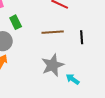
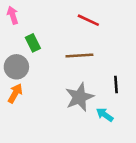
black line: (82, 37) -> (116, 85), moved

